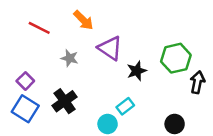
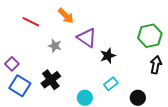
green hexagon: (176, 58) -> (150, 36), moved
purple square: (25, 81) -> (12, 64), moved
cyan rectangle: (125, 106) -> (111, 84), moved

